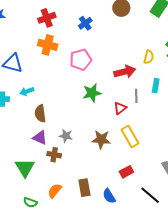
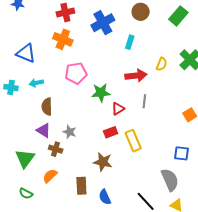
blue cross: (85, 23) -> (103, 23), size x1.6
pink pentagon: (81, 60) -> (76, 73), moved
cyan rectangle: (156, 86) -> (130, 42), moved
red triangle: (120, 108) -> (118, 109), moved
brown star: (101, 139) -> (103, 162), moved
red rectangle: (126, 172) -> (111, 132), moved
orange semicircle: (55, 191) -> (50, 176), moved

